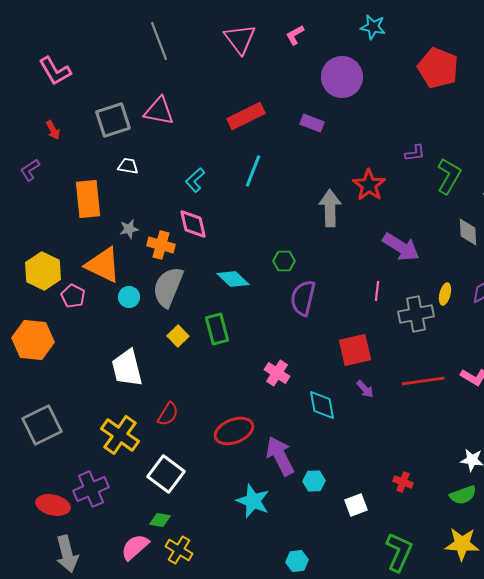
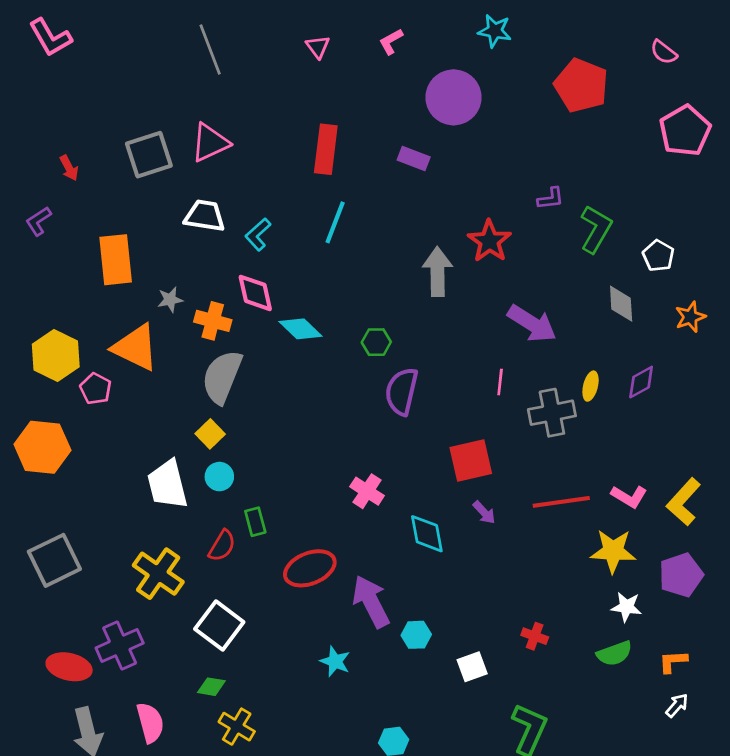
pink triangle: (240, 39) -> (318, 47), size x0.6
pink L-shape: (55, 71) -> (50, 38), moved
pink triangle: (159, 111) -> (210, 143), turned -36
red rectangle: (246, 116) -> (326, 149), turned -57
white trapezoid: (128, 166) -> (205, 216), moved, size x1.5
cyan diamond: (233, 279) -> (301, 329), moved
cyan circle: (129, 297) -> (219, 477), moved
green rectangle: (217, 329) -> (255, 522), moved, size x0.7
yellow square: (178, 336) -> (210, 434), moved
cyan star: (253, 501) -> (335, 661), size x0.7
yellow star: (462, 544) -> (613, 551), moved
pink semicircle: (135, 547) -> (150, 723), moved, turned 116

